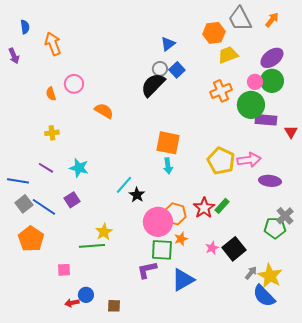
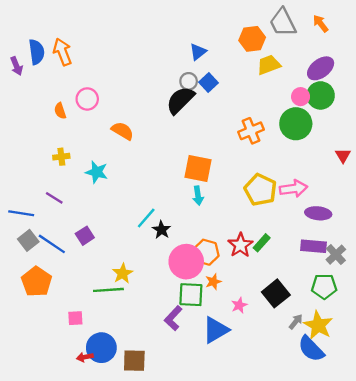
orange arrow: (272, 20) -> (321, 24), turned -77
blue semicircle: (25, 27) -> (37, 52), moved, size x1.5
orange cross: (221, 91) -> (251, 131), moved
purple rectangle: (266, 120) -> (313, 246), moved
cyan star: (79, 168) -> (97, 172), moved
green pentagon: (275, 228) -> (324, 286), moved
pink star: (212, 248) -> (239, 305), moved
purple L-shape: (147, 270) -> (173, 318), turned -35
blue circle: (86, 295) -> (101, 348), size x1.6
brown square: (114, 306) -> (134, 361), size x1.5

